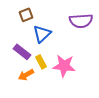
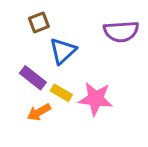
yellow rectangle: (41, 62) -> (61, 93), turned -32

